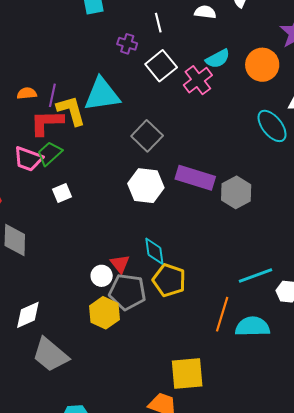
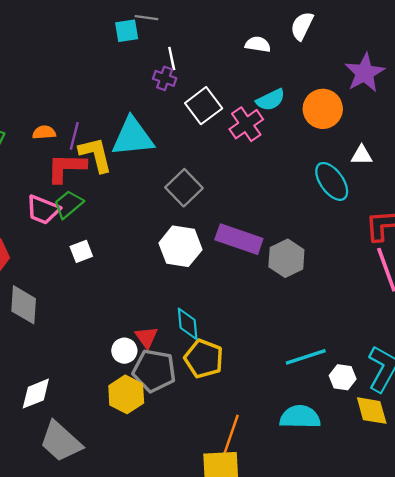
white line: (158, 23) -> (172, 59), moved
orange line: (222, 314) -> (231, 435), moved

